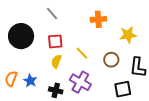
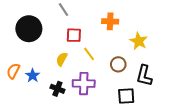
yellow star: (128, 35) -> (139, 41), turned 30
red square: (55, 41) -> (74, 35), moved
purple cross: (80, 82) -> (84, 84), turned -35

